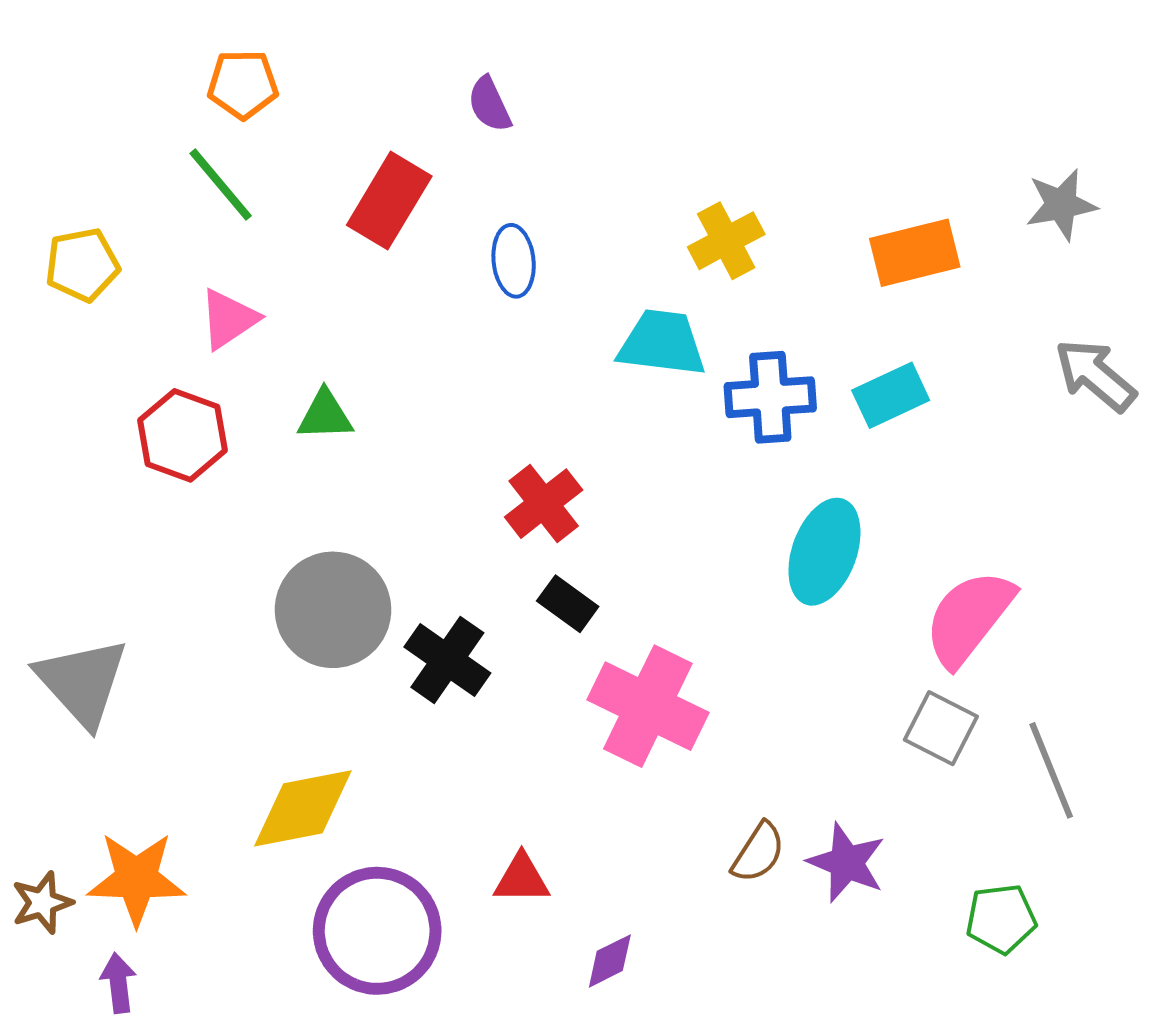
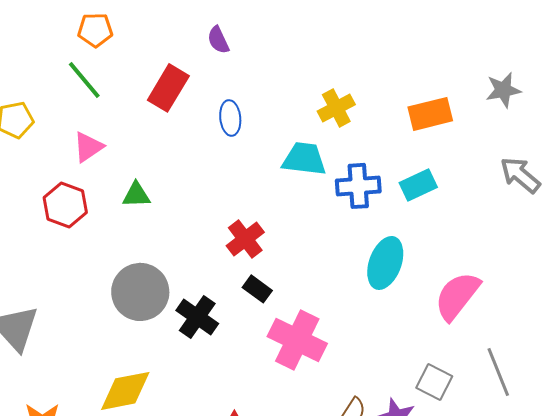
gray square: (941, 728) -> (434, 382), moved

